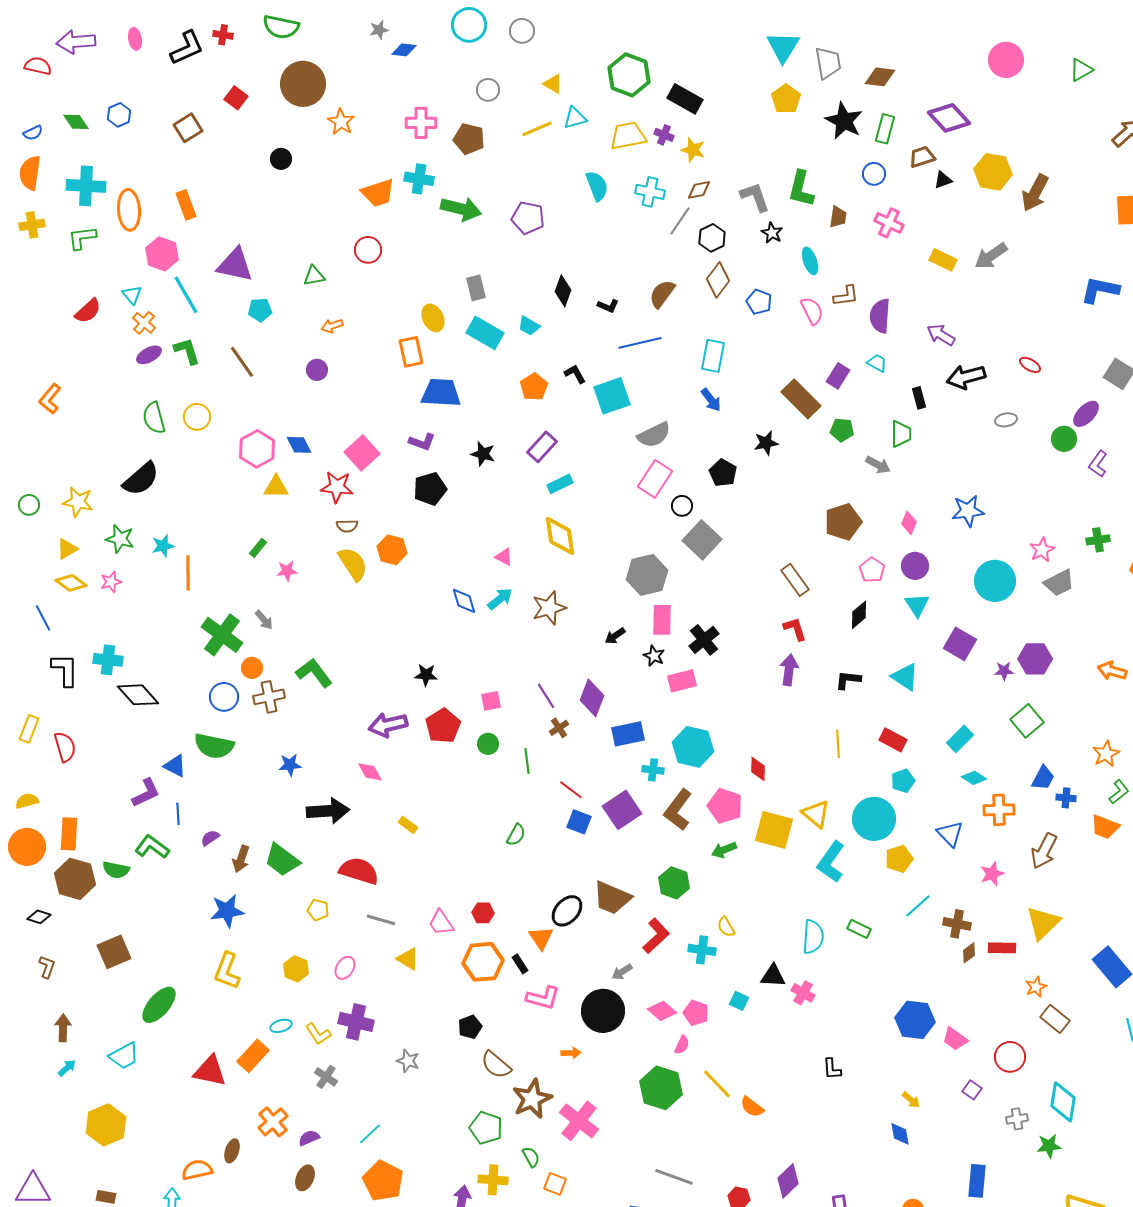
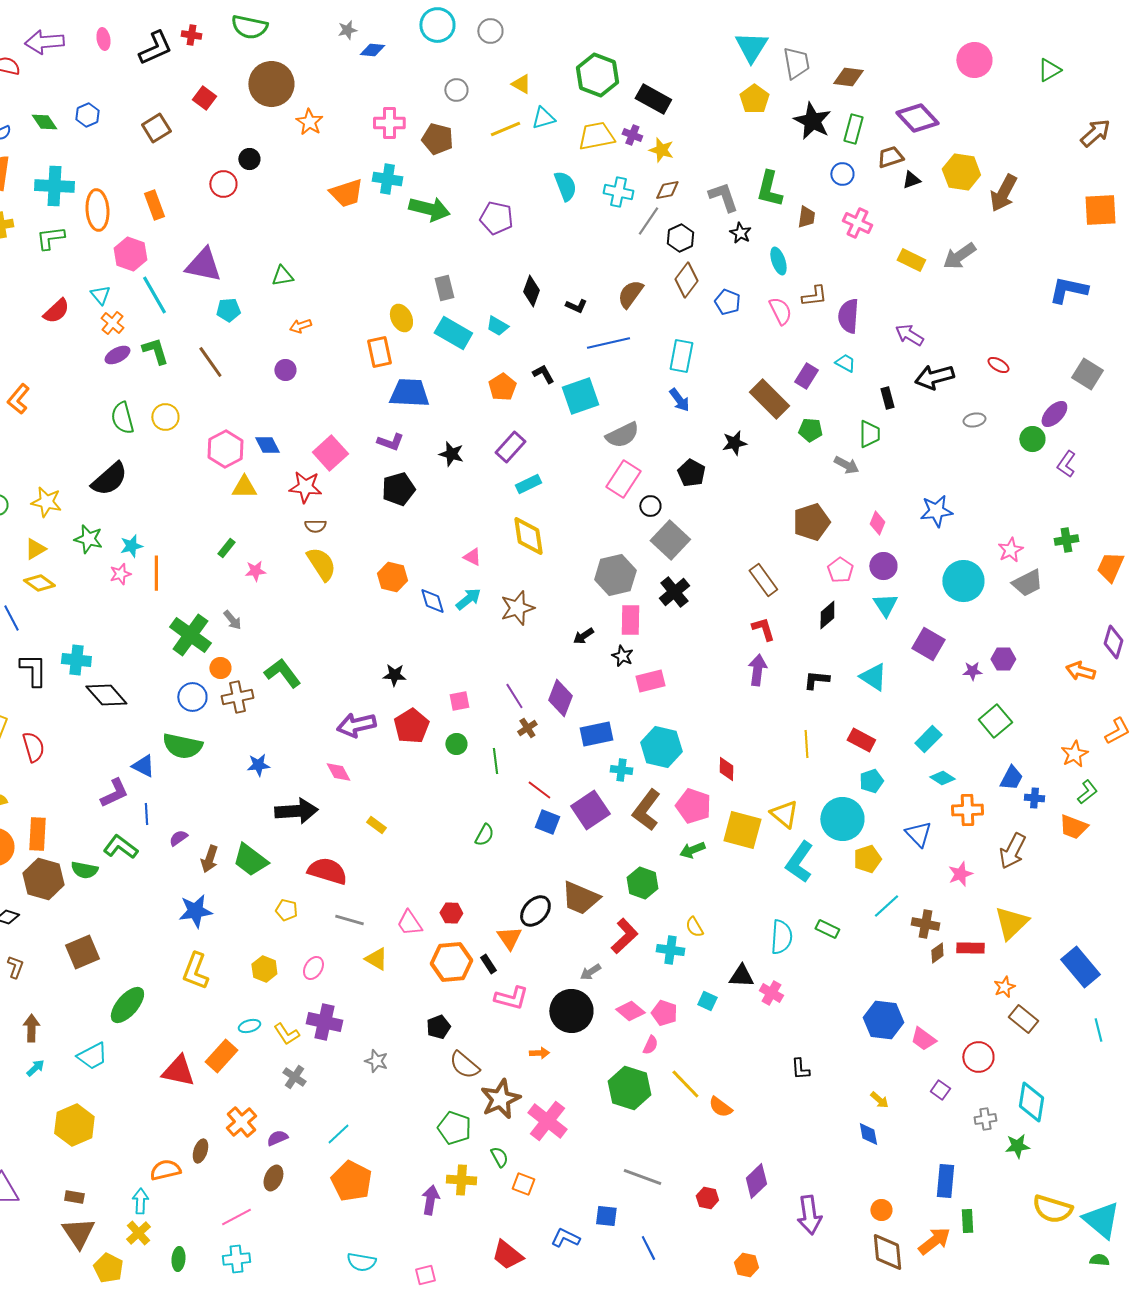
red circle: (368, 250) -> (223, 184), moved
orange hexagon: (392, 550) -> (392, 577), moved
pink star: (111, 582) -> (120, 574), moved
black cross: (704, 640) -> (674, 592), moved
purple hexagon: (1035, 659) -> (1003, 659), size x0.7

